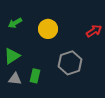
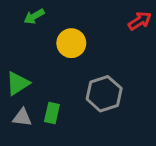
green arrow: (15, 23) -> (34, 16), moved
red arrow: (94, 31) -> (140, 21), moved

